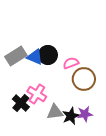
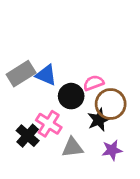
black circle: (48, 55) -> (71, 96), moved
black star: (71, 116) -> (99, 120), moved

